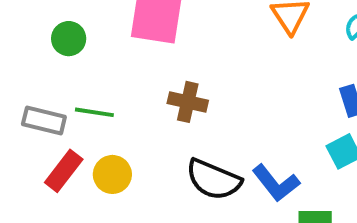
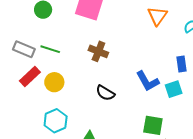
black semicircle: (214, 180) -> (105, 93), size x0.7
blue L-shape: (276, 183) -> (148, 81), moved

